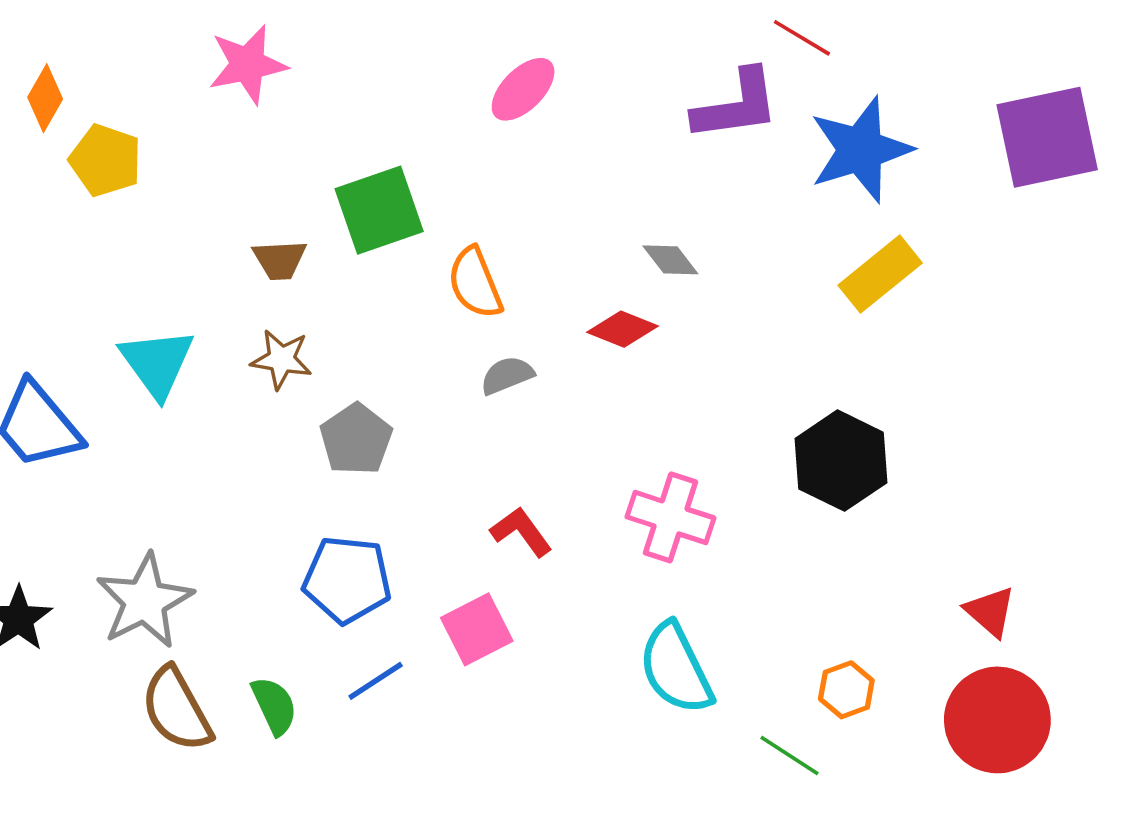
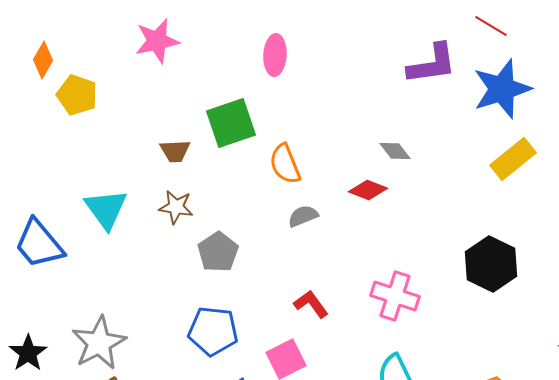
red line: (802, 38) -> (491, 26), moved
pink ellipse: (523, 89) -> (275, 55), moved, turned -42

